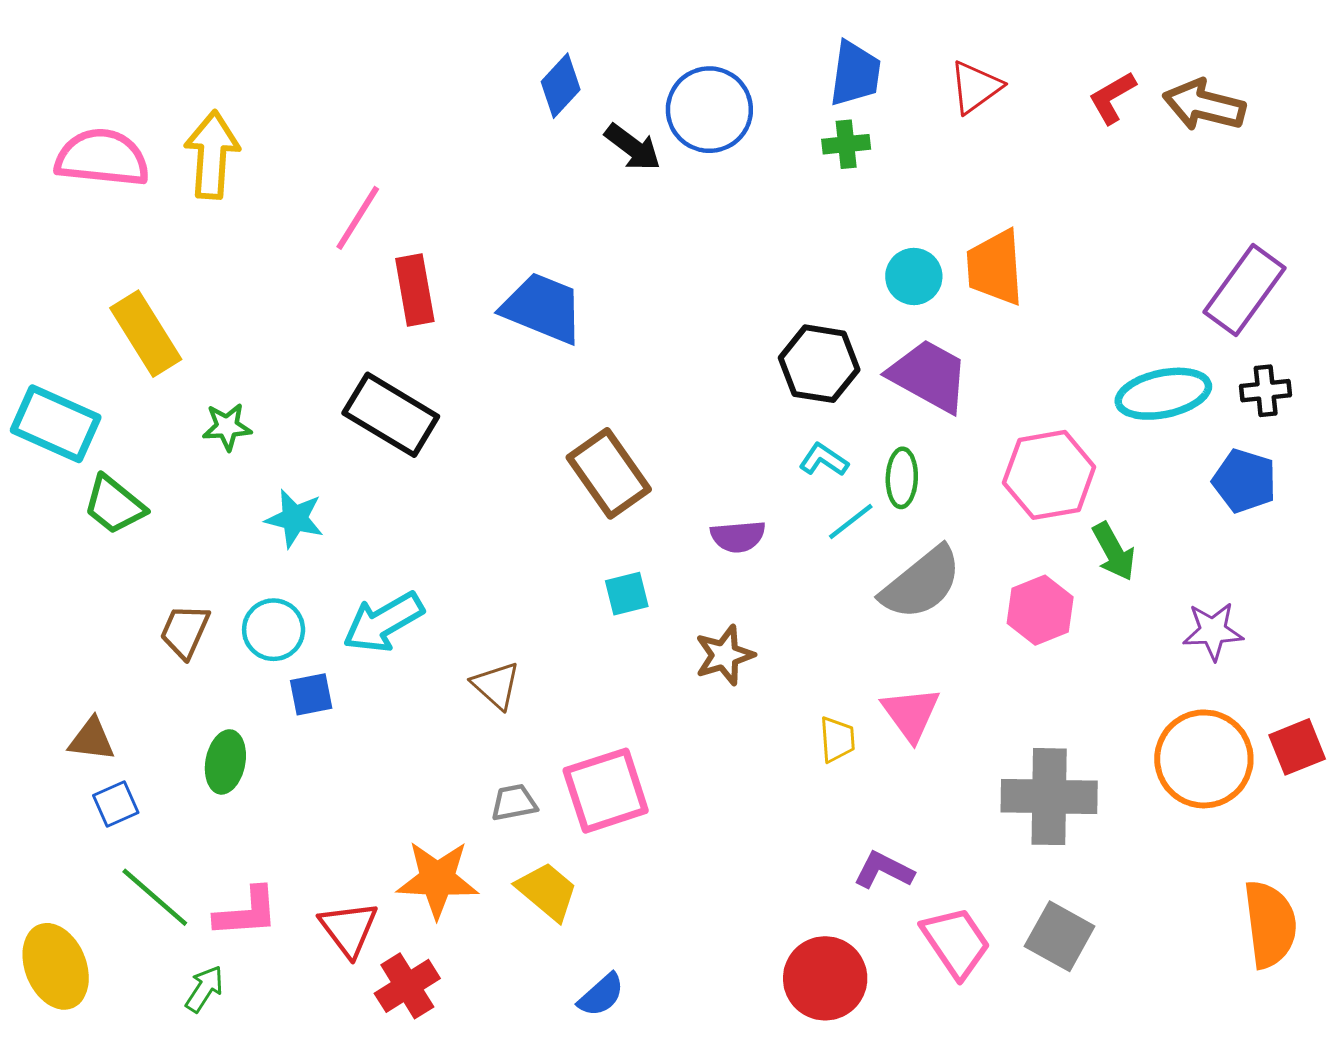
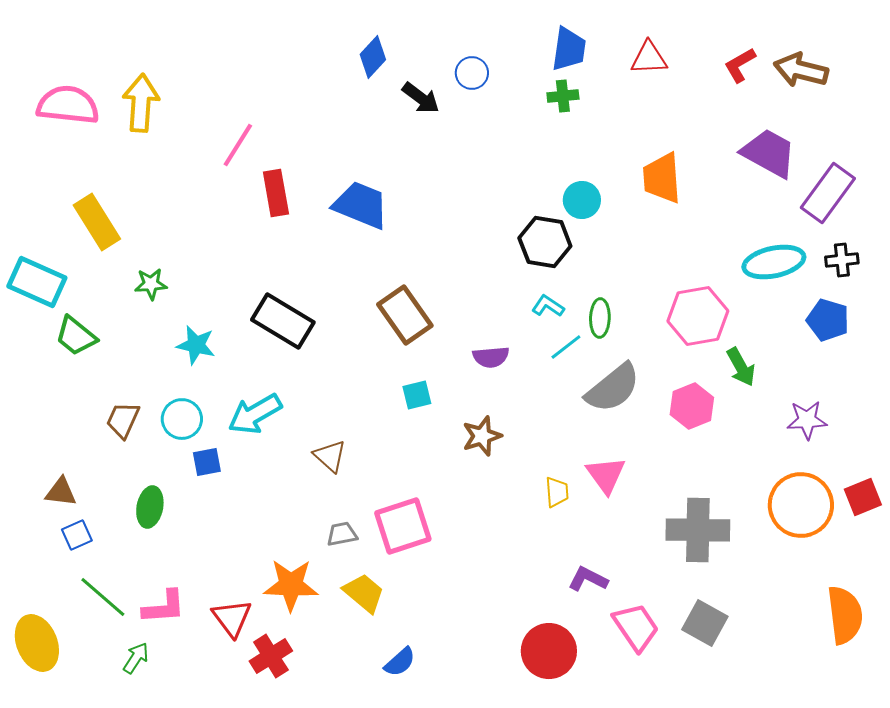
red triangle: (975, 87) -> (649, 58), turned 33
blue circle: (709, 110) -> (472, 73), size x0.6
cyan circle: (914, 276) -> (582, 200), moved
purple trapezoid: (929, 376) -> (769, 153), moved
black rectangle: (391, 415) -> (283, 321), moved

